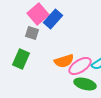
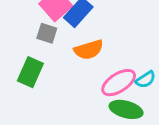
orange semicircle: (64, 61) -> (89, 50), moved

